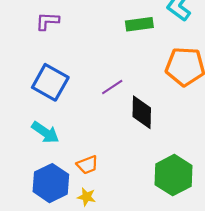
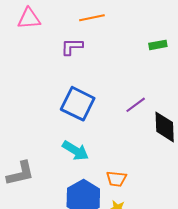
green rectangle: (139, 24) -> (158, 45), size x0.7
orange trapezoid: (87, 165) -> (116, 179), turned 30

